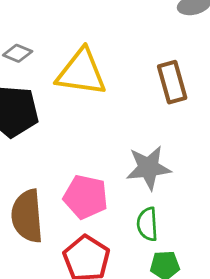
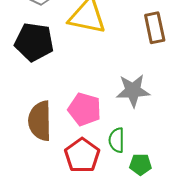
green semicircle: (147, 224) -> (117, 140), moved

